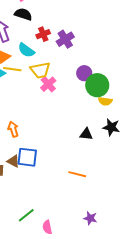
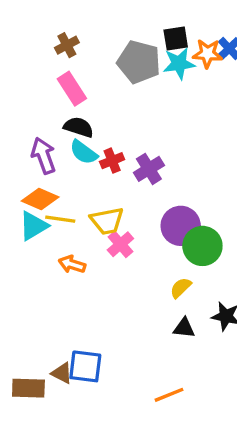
cyan semicircle: (26, 50) -> (84, 152), moved
purple circle: (84, 73) -> (181, 226), size x1.5
yellow semicircle: (105, 101) -> (181, 288), moved, turned 128
orange arrow: (13, 129) -> (72, 264), moved, turned -56
orange line: (77, 174) -> (169, 395), turned -36

